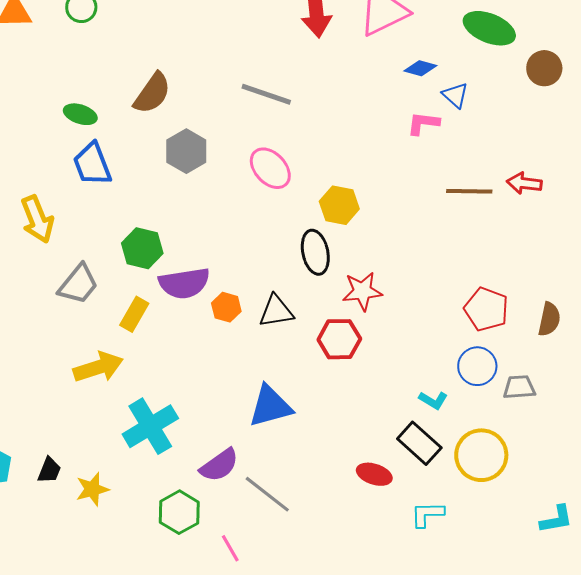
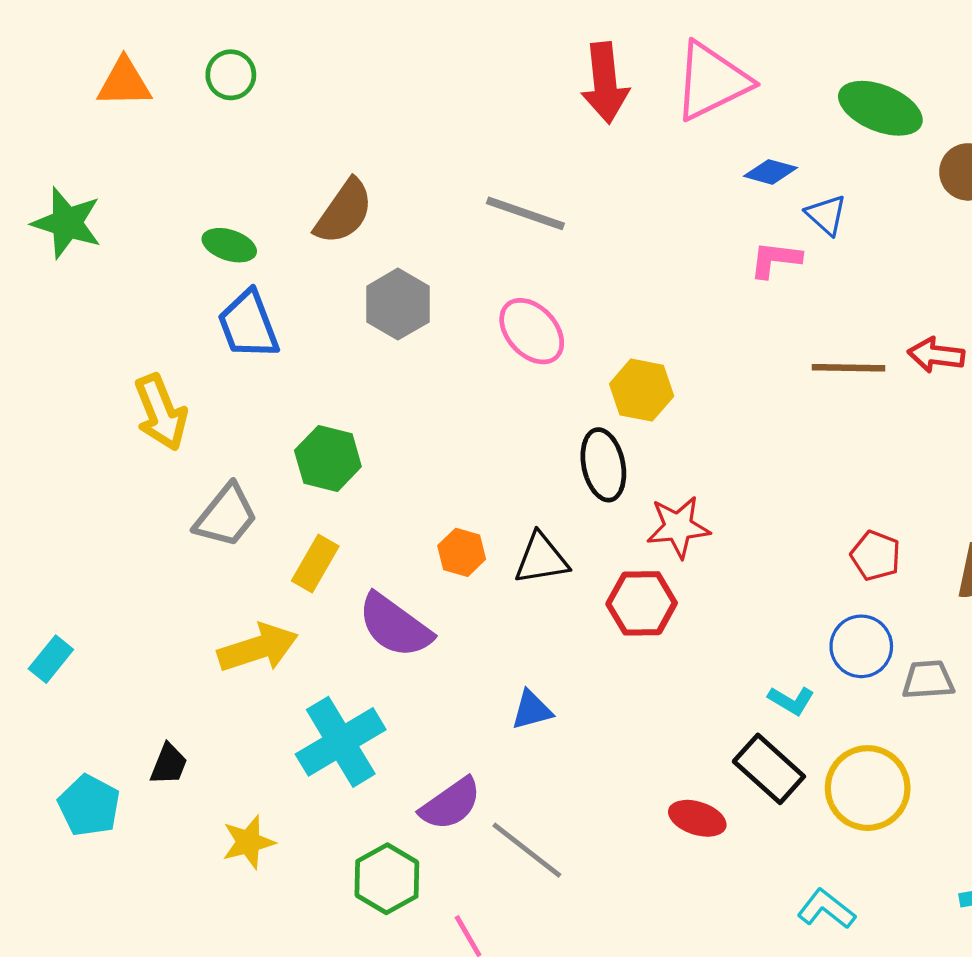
purple semicircle: (184, 283) -> (395, 626), moved, turned 45
red pentagon: (486, 309) -> (876, 556), size x0.7
blue triangle: (270, 406) -> (532, 710), size x0.6
black trapezoid: (49, 470) -> (169, 764), moved
cyan L-shape: (427, 514) -> (826, 909), moved, turned 39

